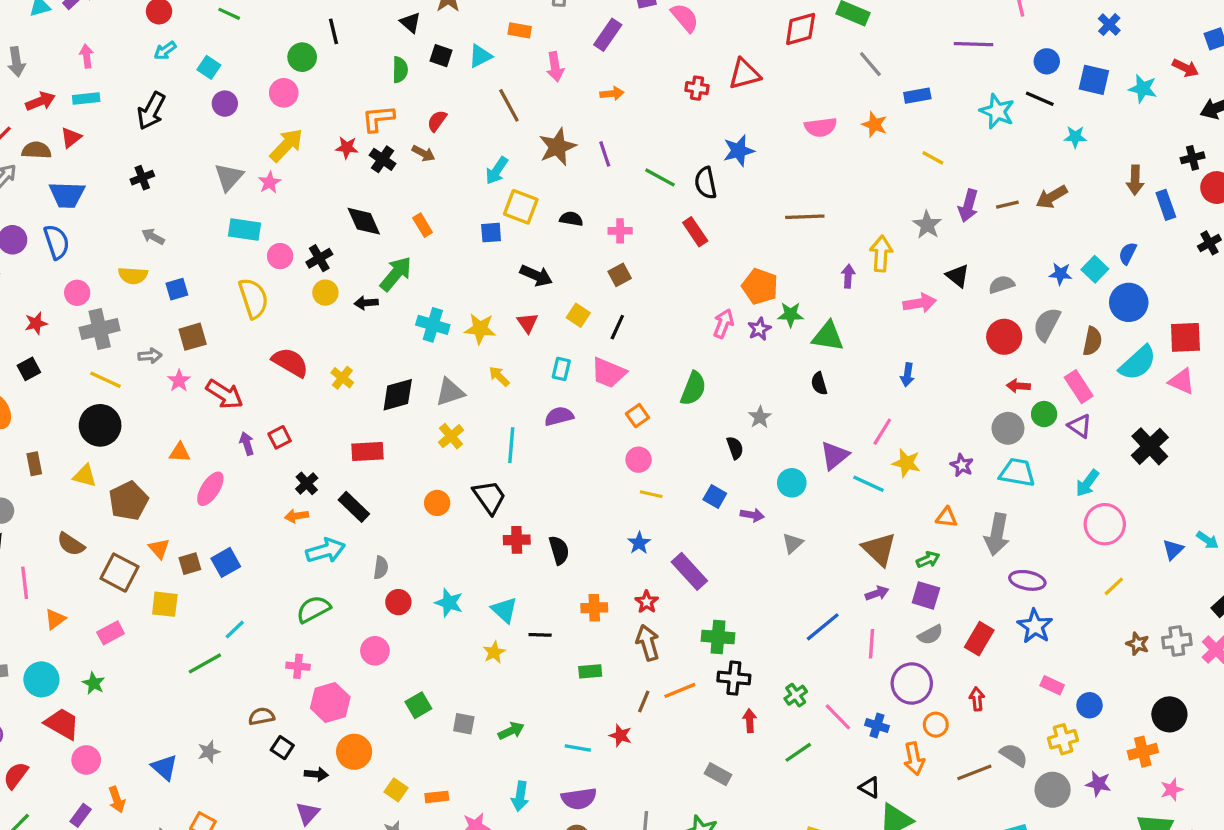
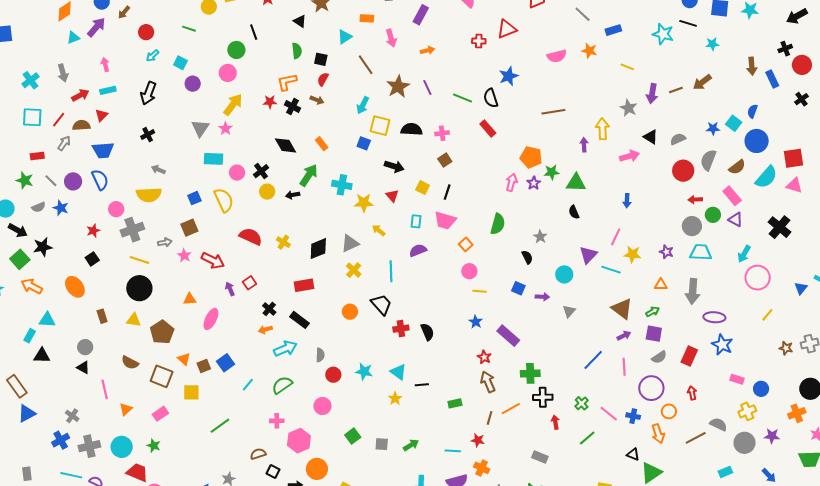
black square: (441, 56) -> (321, 59), moved
black semicircle: (571, 219) -> (412, 129), size x1.5
blue square: (491, 233) -> (364, 143), turned 32
yellow semicircle: (133, 276) -> (149, 195), size x1.4
blue square: (177, 289) -> (194, 198), moved
cyan cross: (433, 325) -> (342, 185), moved
brown semicircle: (1092, 341) -> (737, 167), turned 48
orange cross: (594, 608) -> (482, 468), moved, turned 35
cyan line: (235, 629) -> (248, 385), moved

